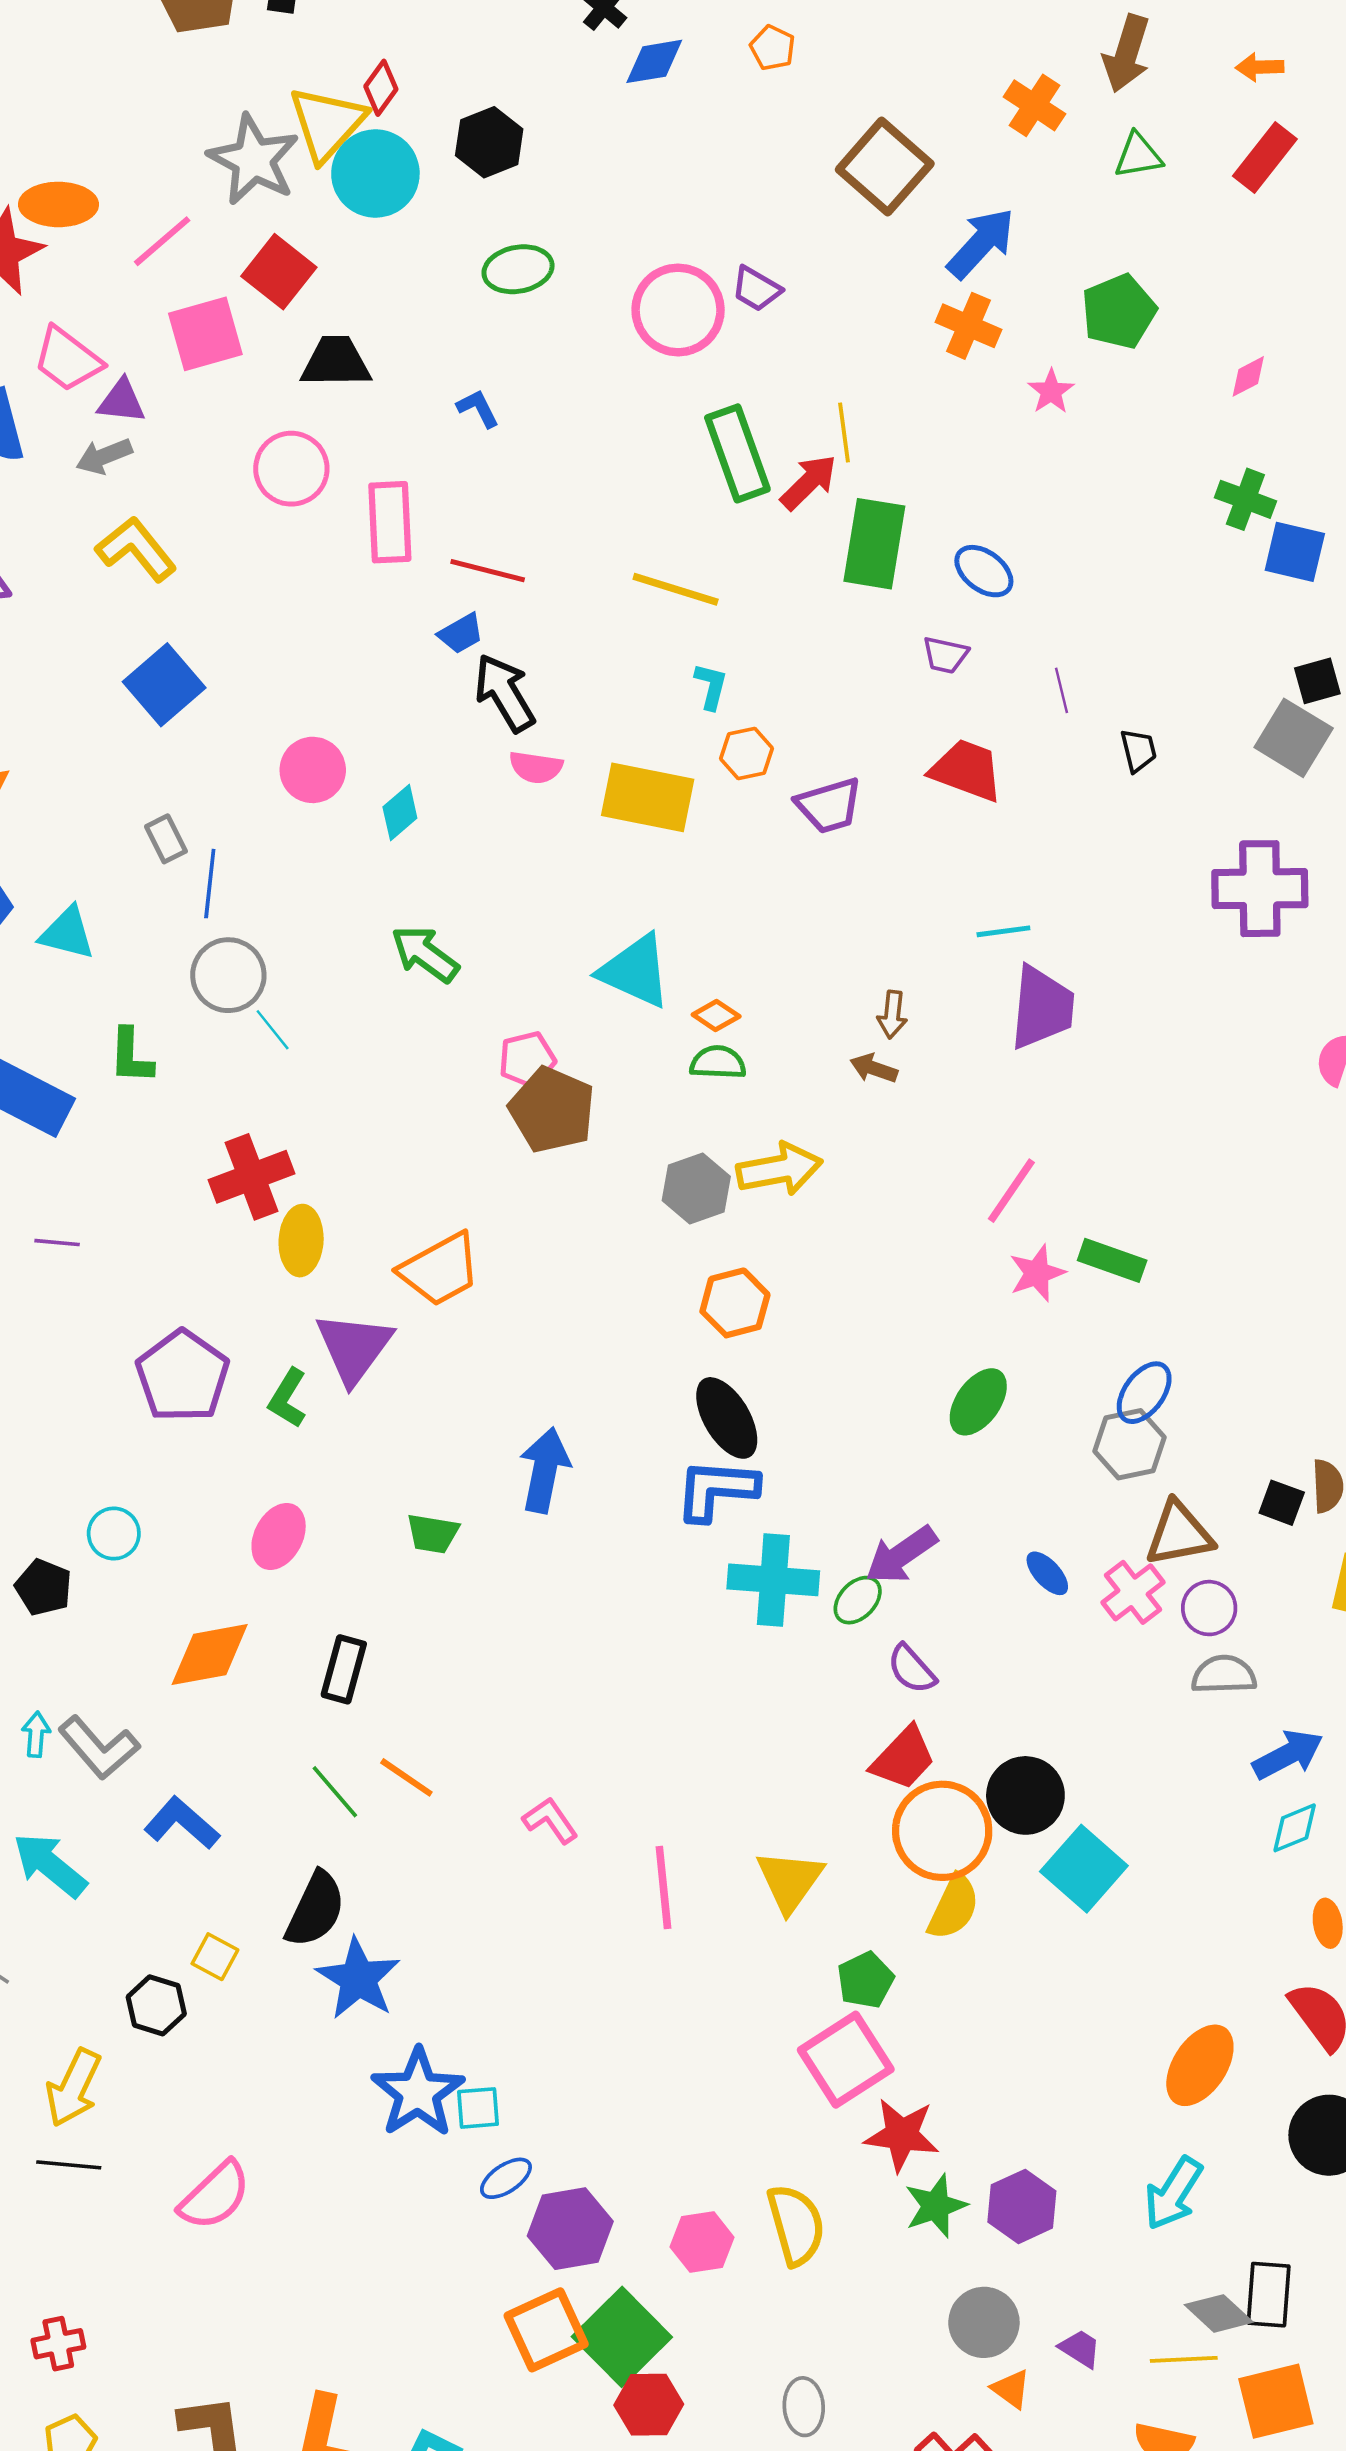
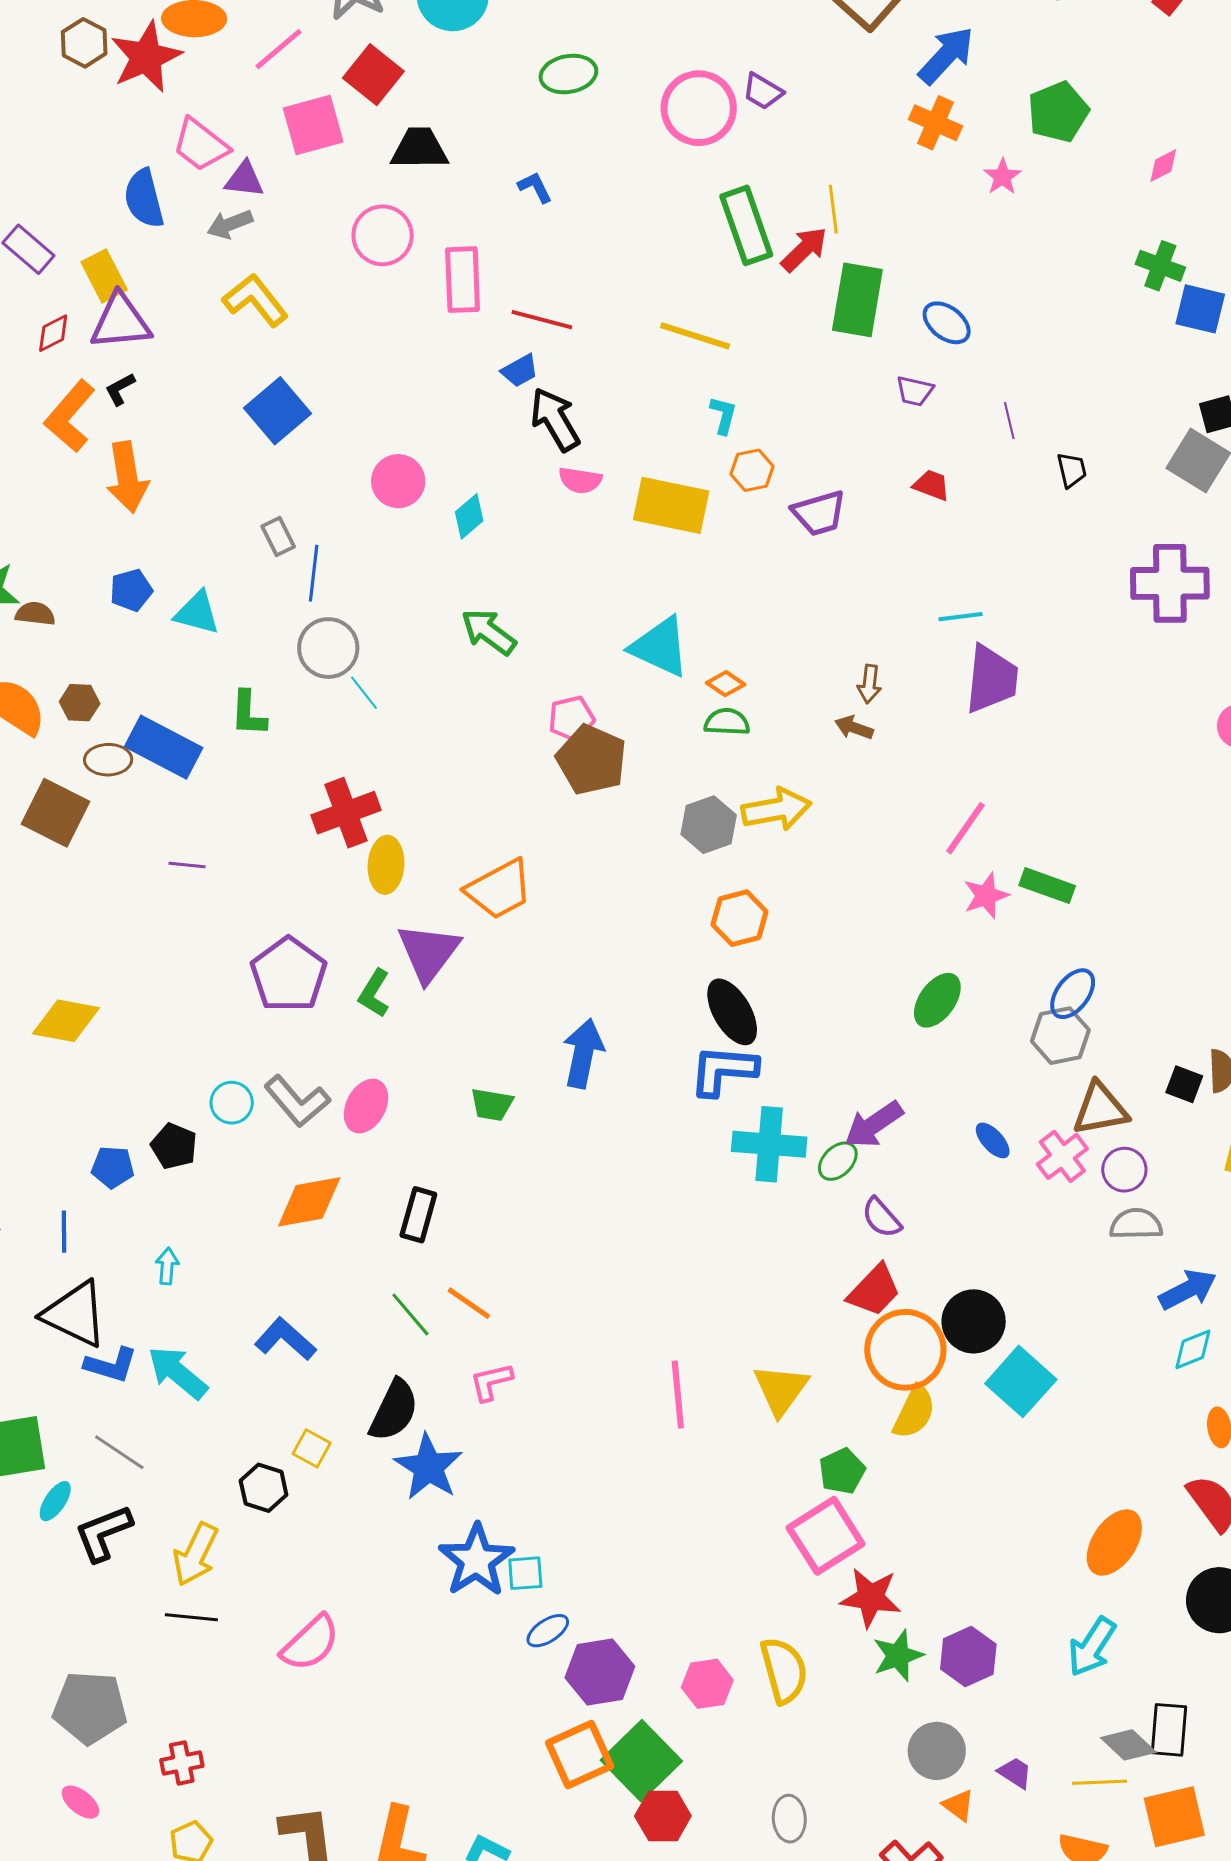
red trapezoid: (967, 770) -> (931, 485), size x0.6
gray L-shape: (99, 1748) -> (297, 1101), moved
pink L-shape: (550, 1820) -> (491, 1382), moved, turned -69

